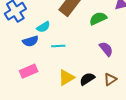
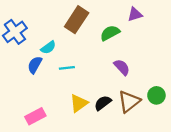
blue semicircle: (30, 41) -> (35, 65), turned 140
pink rectangle: (29, 71) -> (35, 116), moved
brown triangle: (110, 79) -> (129, 101), size x1.5

